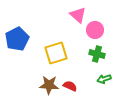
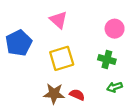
pink triangle: (78, 15) -> (58, 20), moved
pink circle: (95, 30) -> (115, 29), moved

